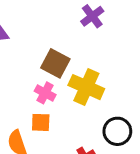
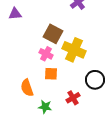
orange square: (41, 122) -> (51, 74), moved

